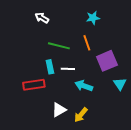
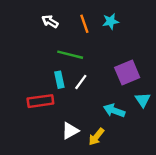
orange line: (87, 43) -> (84, 24), moved
white line: (68, 69) -> (81, 82), turned -56
cyan arrow: (84, 86) -> (114, 111), moved

